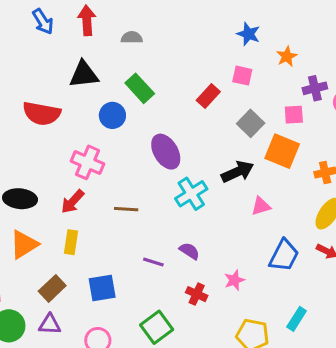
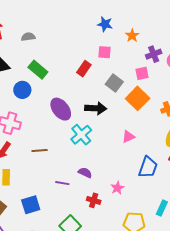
orange square: (282, 151) -> (138, 98), turned 30
black arrow: (238, 172) -> (96, 108), moved, turned 35

